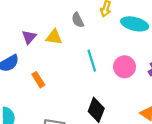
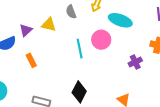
purple triangle: (29, 37) -> (26, 30), moved
pink circle: (125, 67) -> (101, 40), moved

